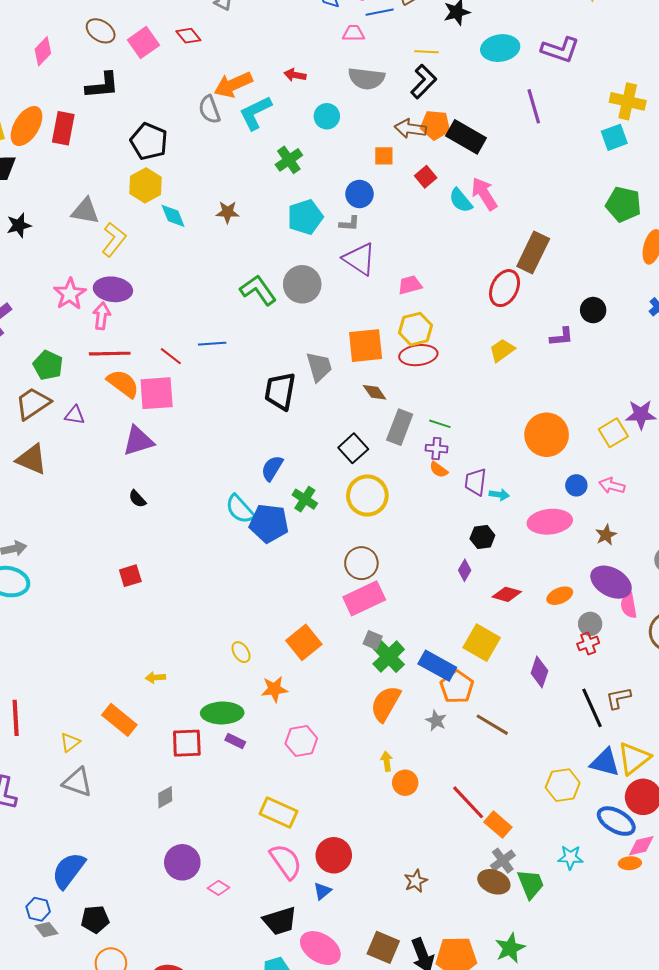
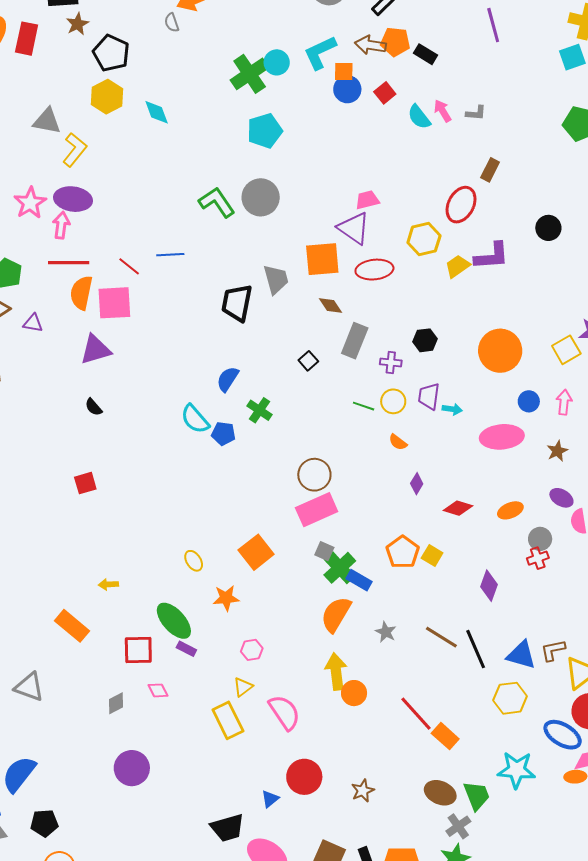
gray semicircle: (209, 110) -> (172, 23), size x0.7
cyan L-shape: (255, 113) -> (320, 53), moved
cyan circle: (327, 116) -> (277, 62), moved
black rectangle: (466, 137) -> (426, 54), size x0.6
green cross: (289, 160) -> (250, 74), size x1.4
blue circle: (359, 194) -> (347, 89), moved
pink arrow: (484, 194) -> (443, 111), size x0.7
brown star: (227, 212) -> (77, 24), moved, turned -30
cyan diamond: (173, 216) -> (157, 112), moved
gray L-shape: (349, 223) -> (476, 113), moved
brown rectangle: (533, 253) -> (490, 170), size x0.6
purple triangle: (359, 259) -> (354, 228), moved
yellow hexagon: (416, 329) -> (424, 239), moved
purple L-shape: (561, 337) -> (492, 256), moved, size x1.5
orange semicircle: (123, 384) -> (81, 293), turned -116
green line: (440, 424) -> (364, 406), moved
black square: (353, 448) -> (308, 361), size x0.7
orange semicircle: (439, 470) -> (398, 442), moved
pink arrow: (612, 486) -> (564, 402), turned 80
yellow circle: (367, 496) -> (393, 401), moved, size x0.6
blue pentagon: (269, 523) -> (223, 434), size x0.6
black hexagon: (482, 537) -> (425, 340), moved
purple ellipse: (611, 582) -> (561, 498), size x0.6
yellow square: (482, 643) -> (432, 556), size x0.6
blue rectangle: (437, 666) -> (359, 580), moved, size x0.7
orange pentagon: (457, 687) -> (403, 552), moved
brown L-shape: (618, 698) -> (553, 650), moved
black line: (592, 708) -> (476, 649), moved
green ellipse: (222, 713) -> (174, 621), turned 48
pink hexagon: (301, 741) -> (252, 650), size x0.7
yellow triangle: (70, 742) -> (243, 687), moved
yellow arrow: (387, 761) -> (336, 672), size x1.8
blue triangle: (605, 762) -> (521, 655), moved
yellow rectangle: (278, 812) -> (228, 720), turned 39
red circle: (334, 855) -> (304, 777), moved
cyan star: (570, 857) -> (516, 770), size x1.5
pink semicircle: (286, 861) -> (284, 712), moved
gray cross: (503, 861) -> (458, 826), moved
pink diamond: (219, 888) -> (158, 690), moved, turned 30

